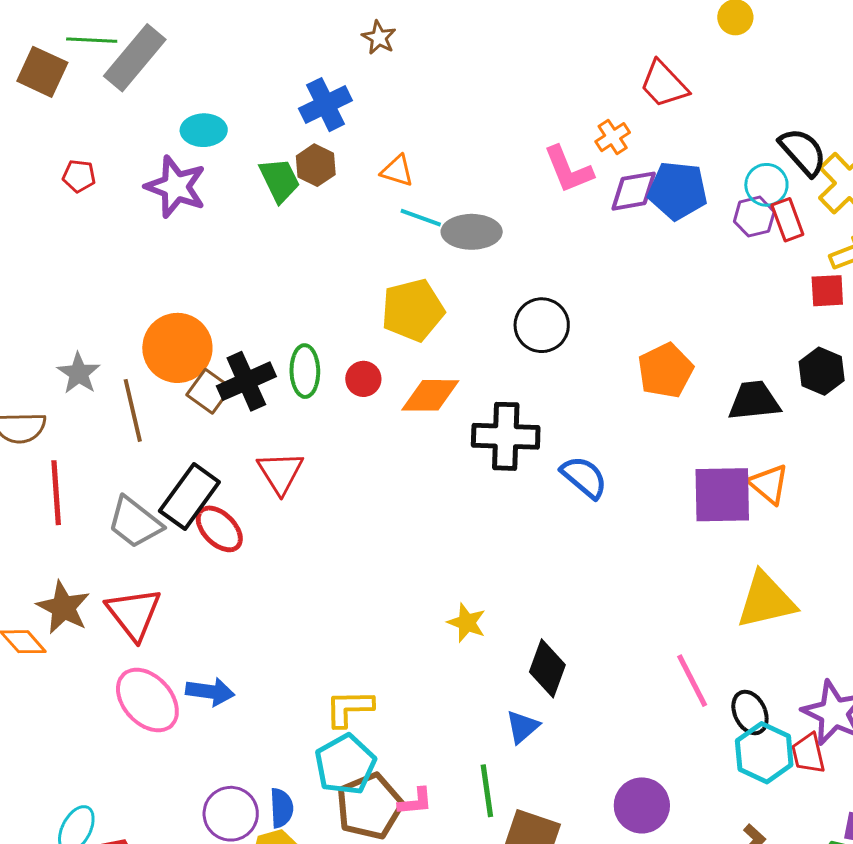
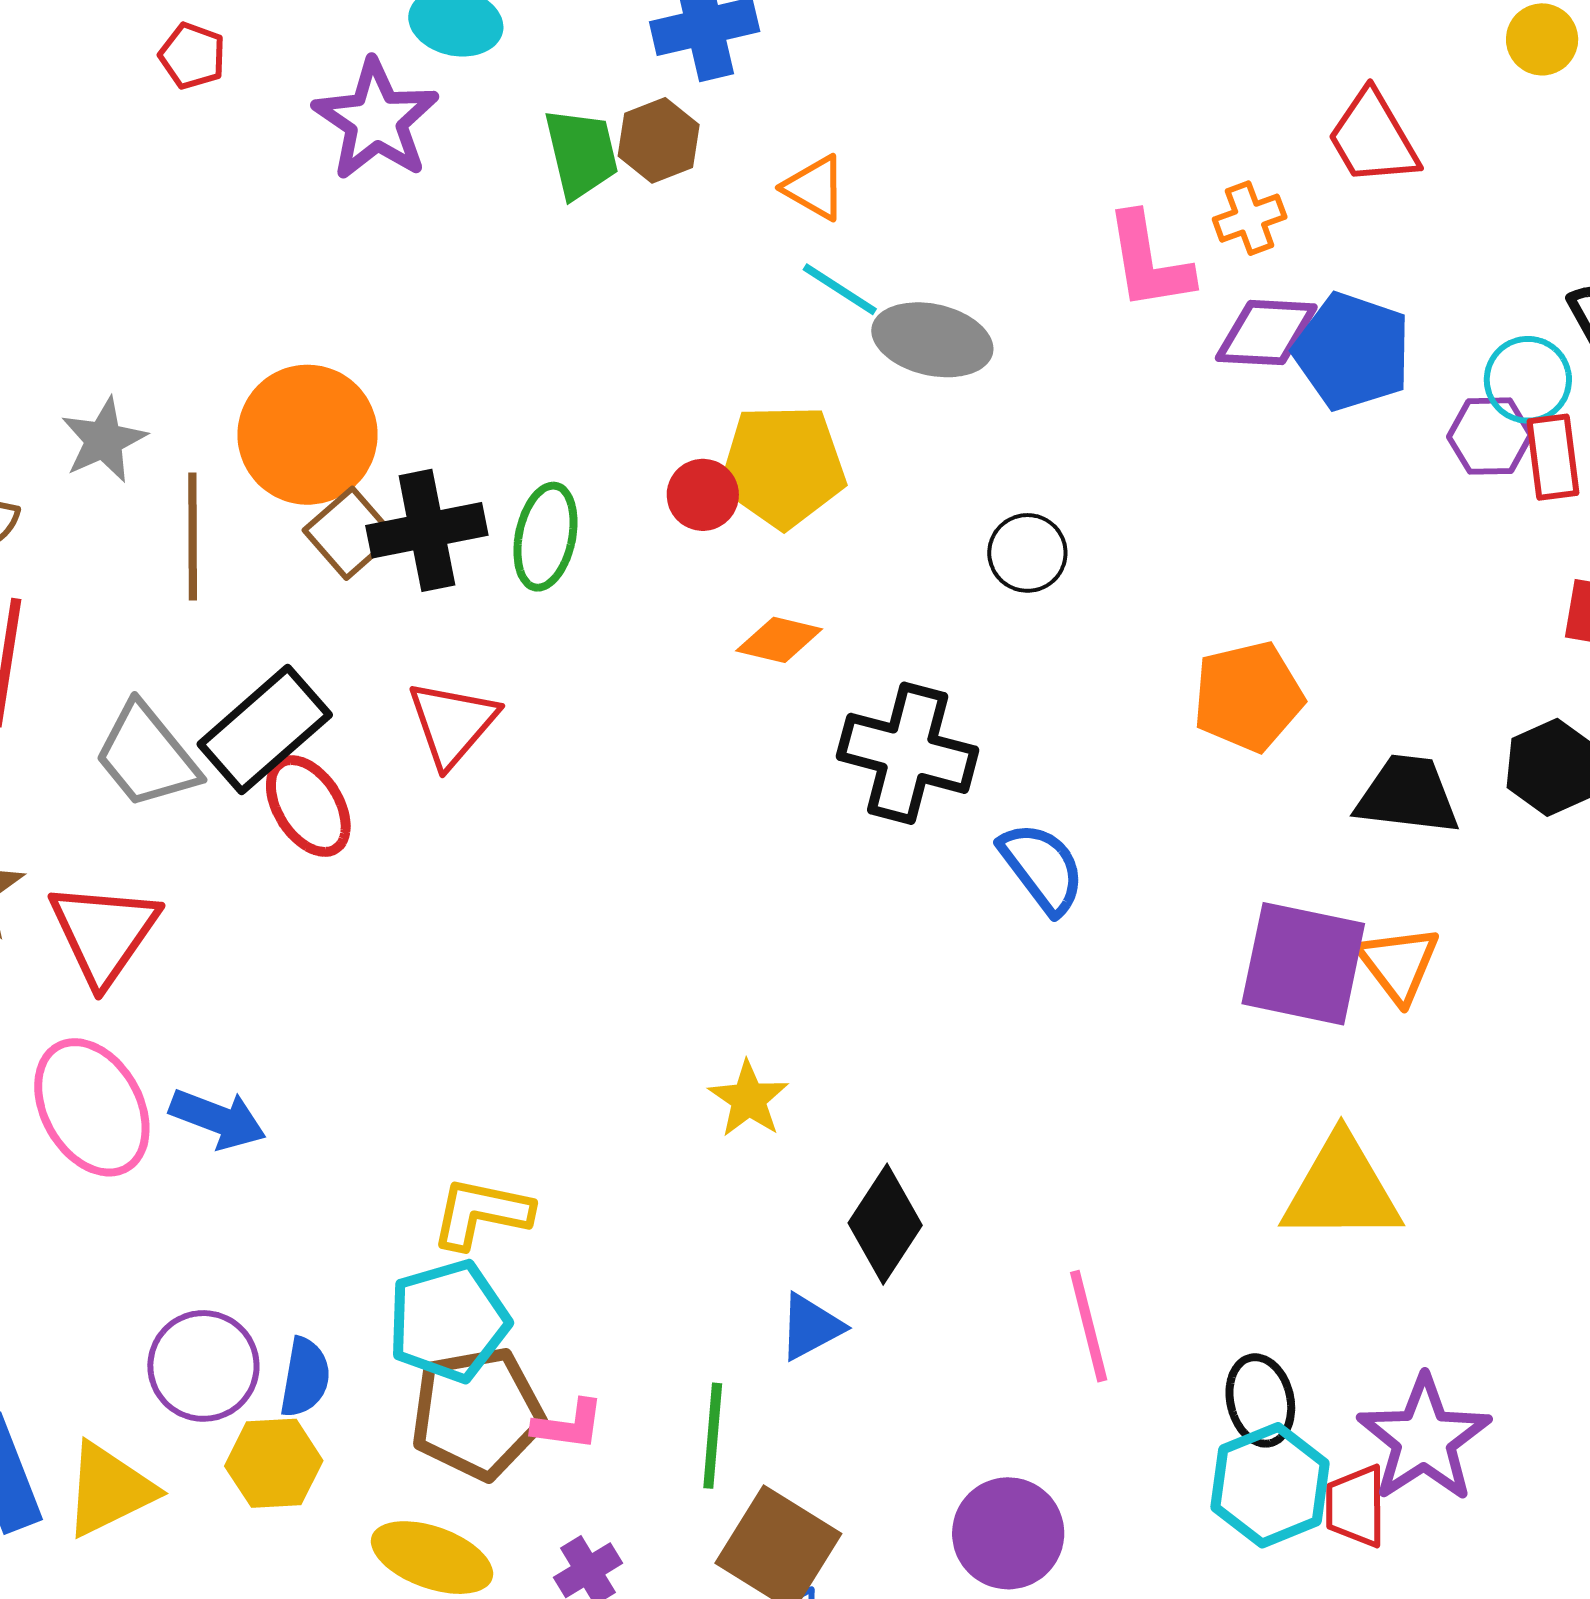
black circle: (542, 325) -> (1027, 553), size x0.7
red circle: (363, 379) -> (703, 495), moved
orange diamond: (430, 395) -> (779, 640), size x0.7
pink line: (692, 681) -> (1089, 1326), moved

